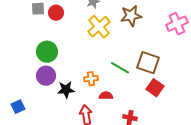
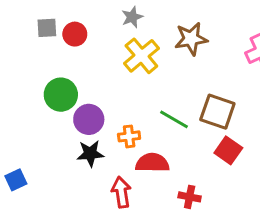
purple circle: (46, 76) -> (89, 119), moved
red semicircle: (106, 96) -> (152, 163), size x1.5

